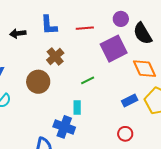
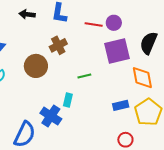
purple circle: (121, 19) -> (114, 23), moved
black semicircle: (143, 33) -> (149, 43), turned 40
red circle: (125, 134) -> (125, 140), moved

